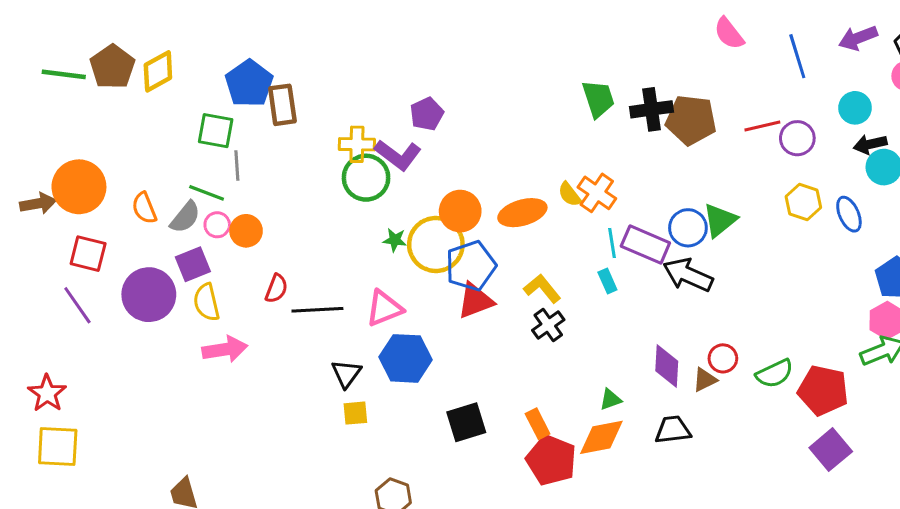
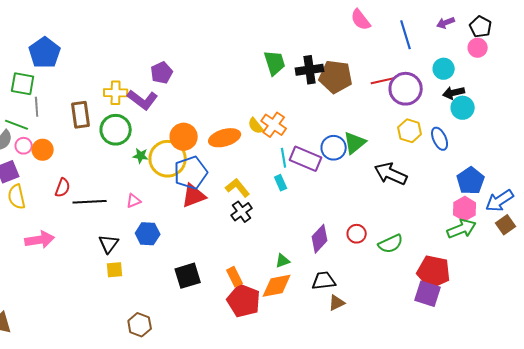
purple arrow: (858, 38) -> (446, 23), size x0.7
brown rectangle: (282, 105) -> (81, 115), moved
purple circle: (797, 138) -> (406, 89), size x1.4
green circle: (366, 178) -> (116, 130), moved
black arrow: (688, 275) -> (391, 174), moved
pink triangle: (384, 308) -> (134, 201), size x0.6
pink arrow: (225, 349) -> (40, 240), moved
blue hexagon: (405, 358) -> (148, 234), size x0.7
purple diamond: (667, 366) -> (320, 239), turned 40
brown triangle: (705, 380) -> (337, 303), moved
red pentagon: (823, 390) -> (434, 272), moved
purple square: (831, 450) -> (428, 294), turned -32

